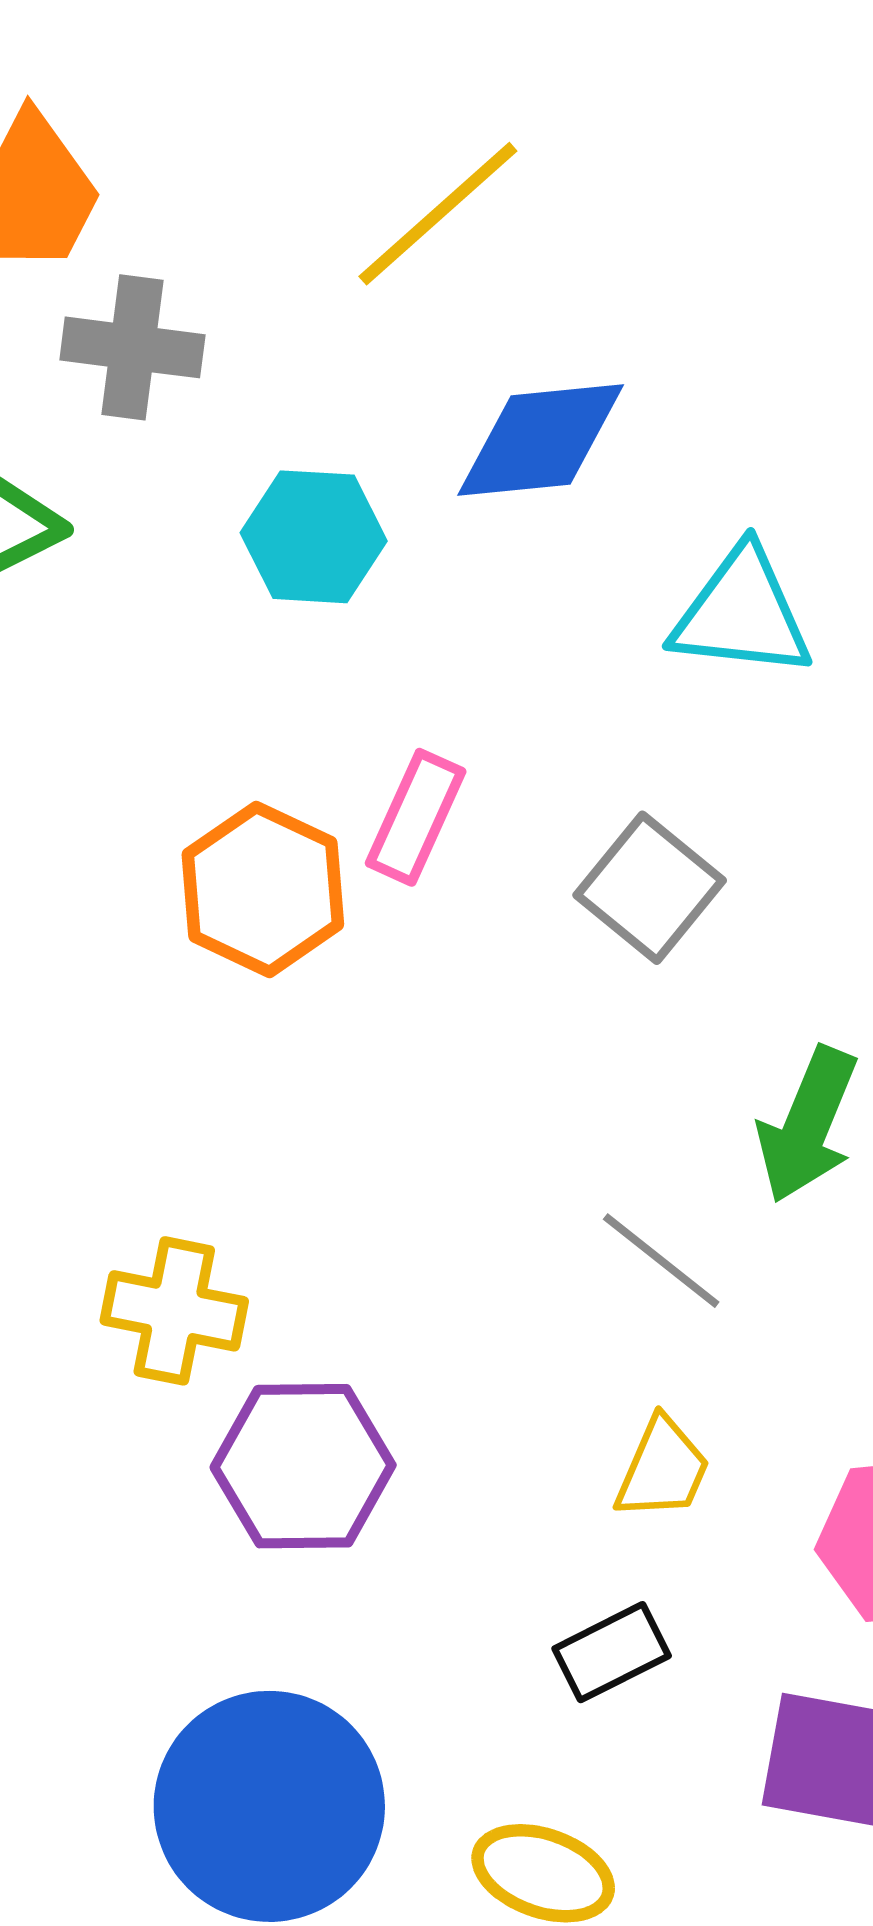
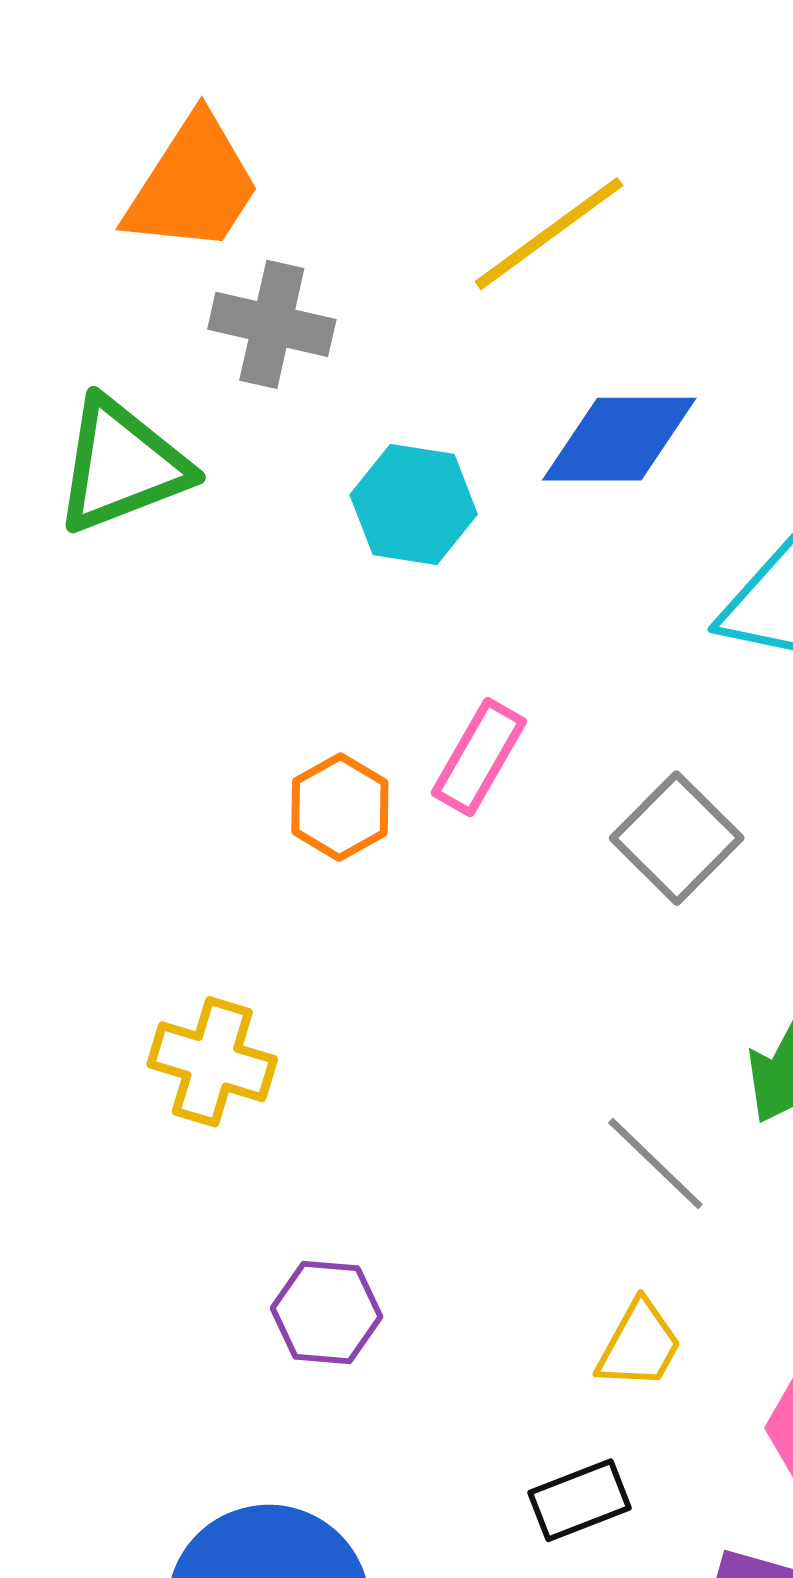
orange hexagon: (263, 889) -> (340, 807), size x0.7
yellow cross: (174, 1311) -> (212, 1062), moved
purple hexagon: (303, 1466) -> (327, 1312), size x0.7

